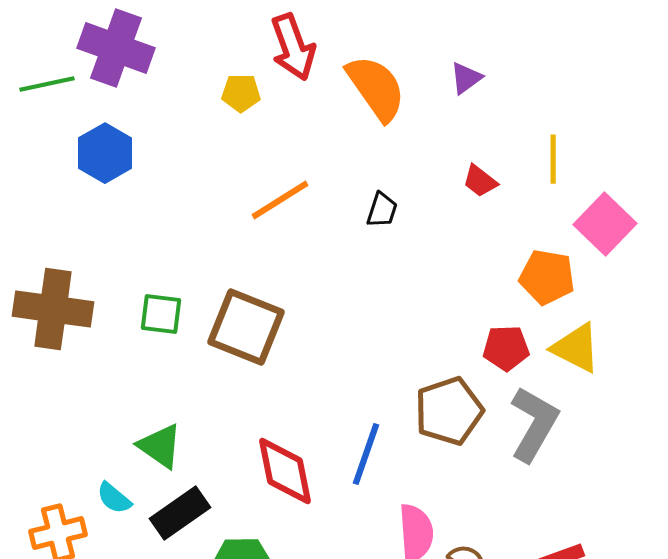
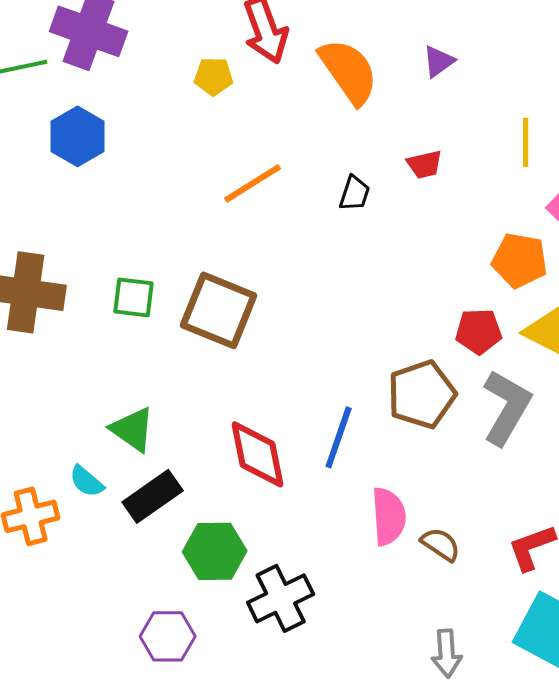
red trapezoid: (480, 181) -> (425, 164), moved, turned -51

